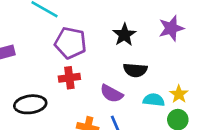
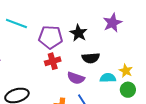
purple pentagon: (71, 43) -> (51, 37), moved
red cross: (69, 78) -> (53, 61), moved

